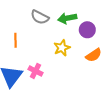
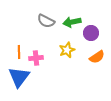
orange line: (16, 40) -> (19, 52), moved
pink cross: (36, 71) -> (36, 58), moved, turned -32

